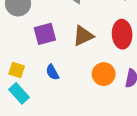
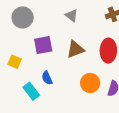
yellow square: (17, 70) -> (15, 62), moved
cyan rectangle: (19, 93) -> (31, 91), moved

